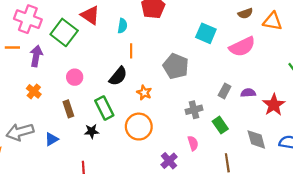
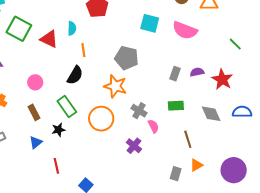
red triangle: (90, 15) -> (49, 39), moved
green square: (64, 32) -> (19, 29), moved
pink semicircle: (242, 47) -> (185, 30), turned 55
orange star: (144, 93) -> (115, 86), moved, size x1.6
gray cross: (194, 110) -> (139, 111), moved, turned -35
green rectangle: (220, 125) -> (176, 106), turned -49
blue triangle: (52, 139) -> (36, 142), moved

